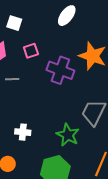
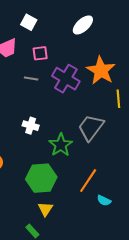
gray line: (12, 79) -> (31, 79), moved
white cross: (23, 132) -> (31, 126), moved

